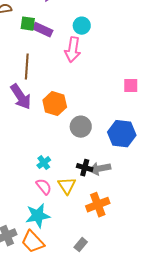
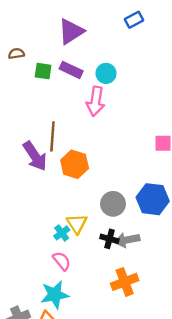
purple rectangle: (43, 30) -> (71, 70), moved
brown line: (27, 67) -> (52, 136), moved
gray circle: (81, 127) -> (113, 204), moved
yellow triangle: (67, 186) -> (77, 224), moved

